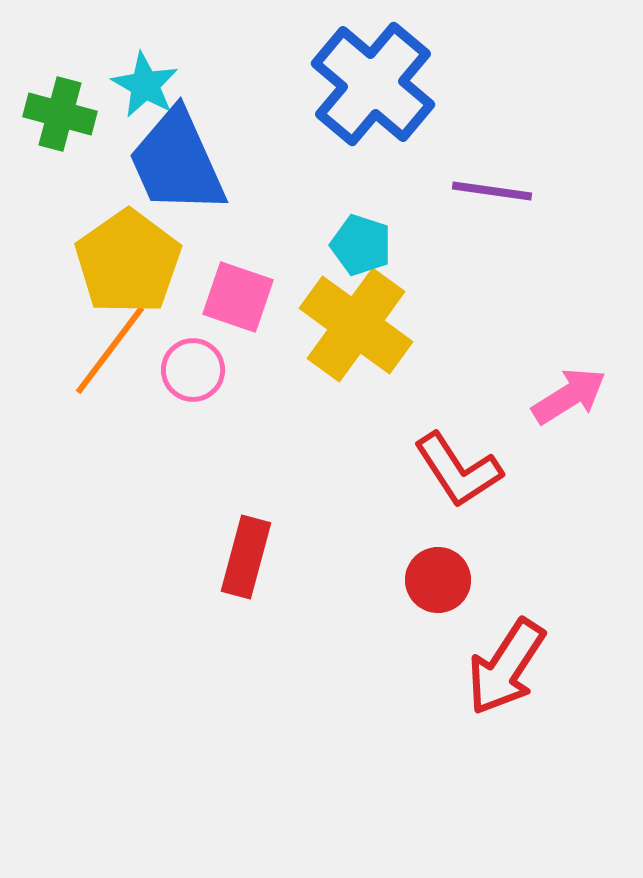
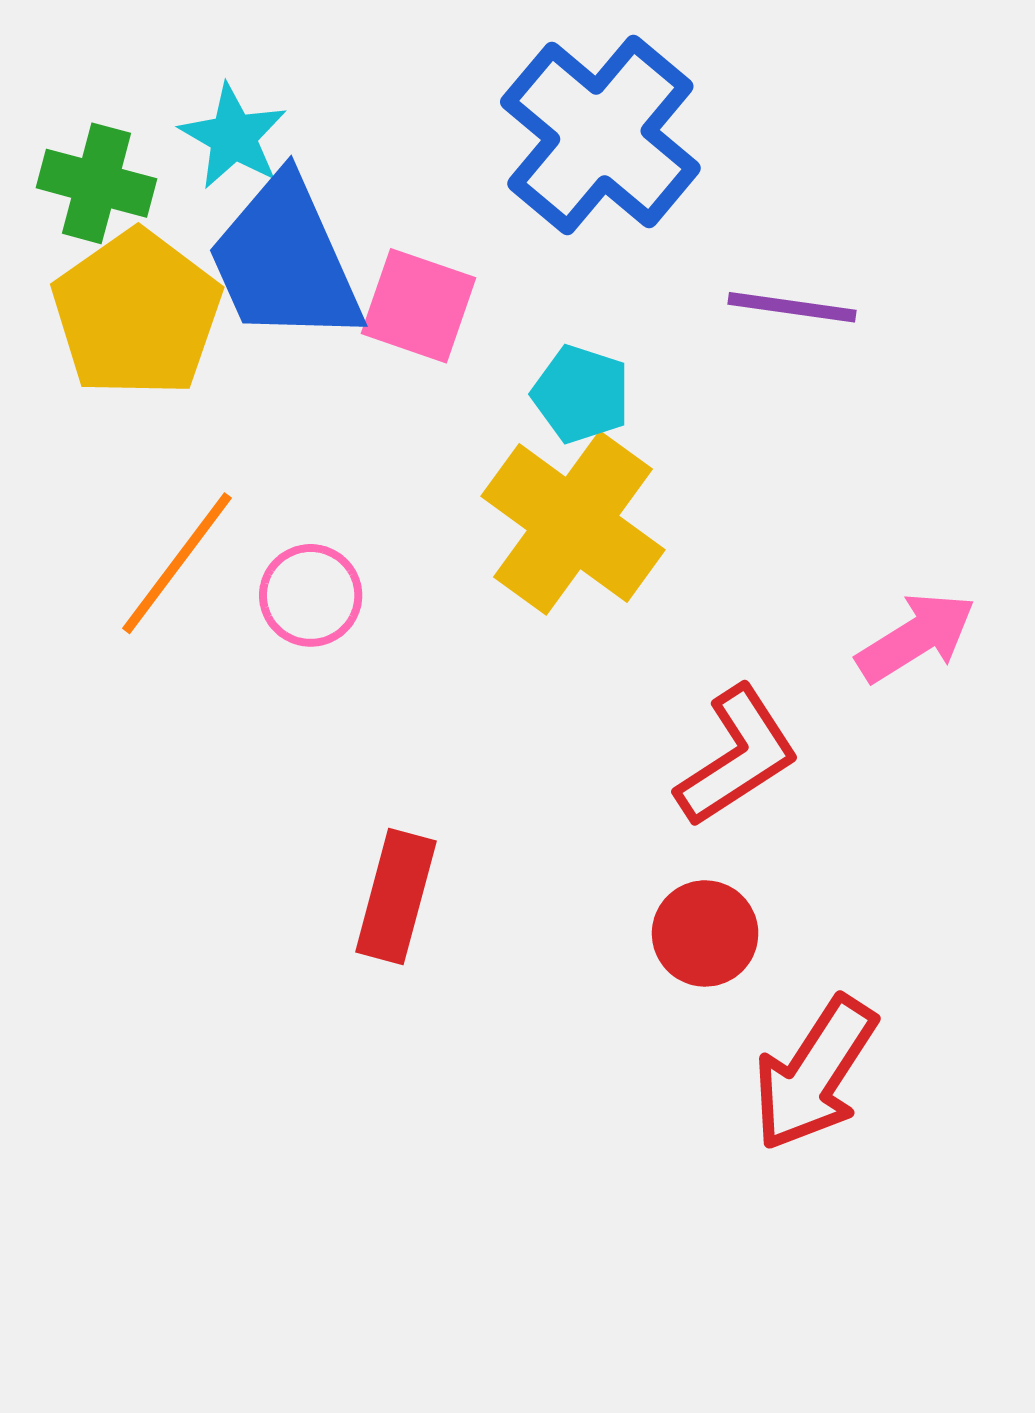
yellow pentagon: (128, 262) -> (137, 314), moved
pink square: (238, 297) -> (418, 306), moved
red L-shape: (458, 470) -> (737, 756), turned -90

